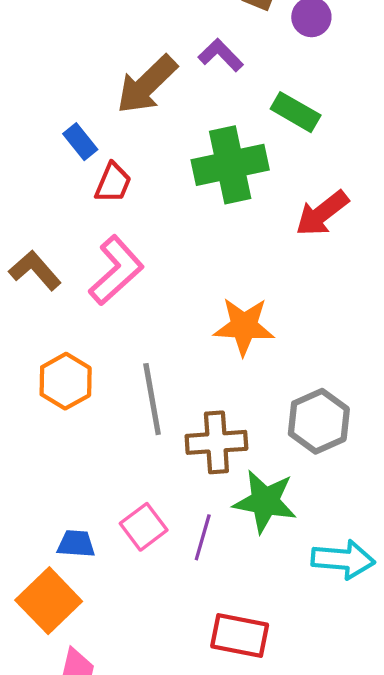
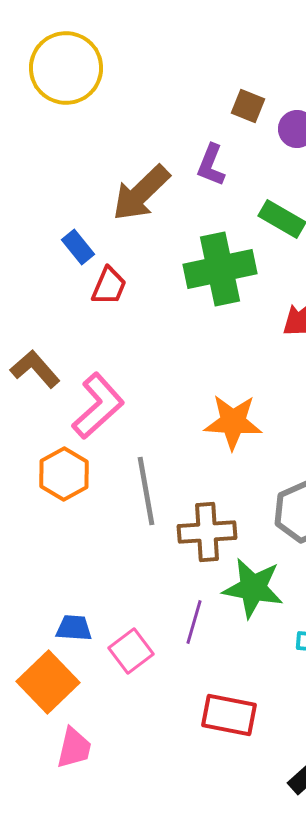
purple L-shape: (221, 55) -> (211, 165), turned -114
pink L-shape: (116, 270) -> (98, 406), moved
pink square: (144, 527) -> (131, 651), moved

